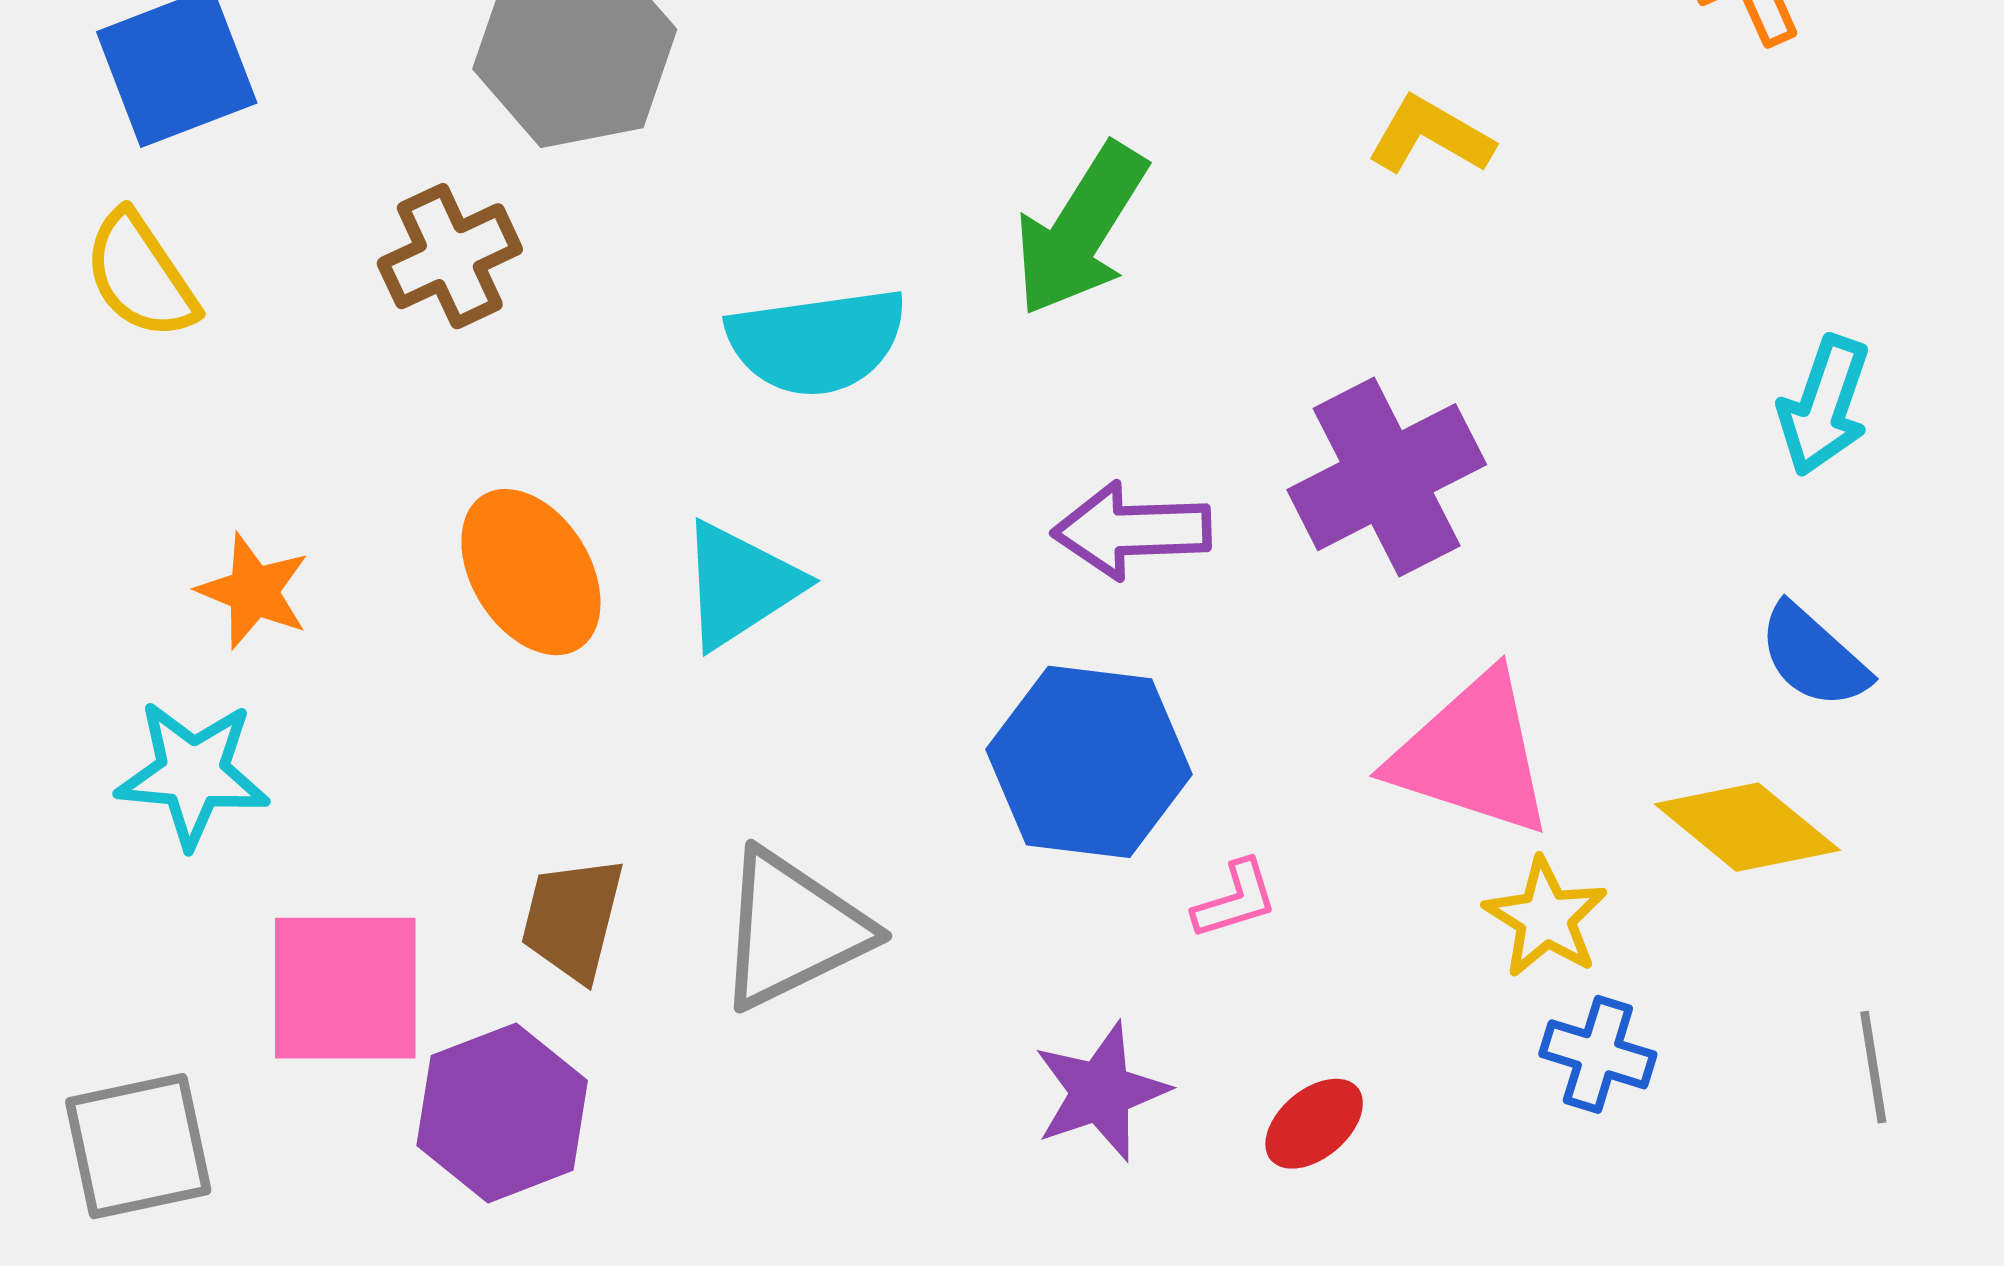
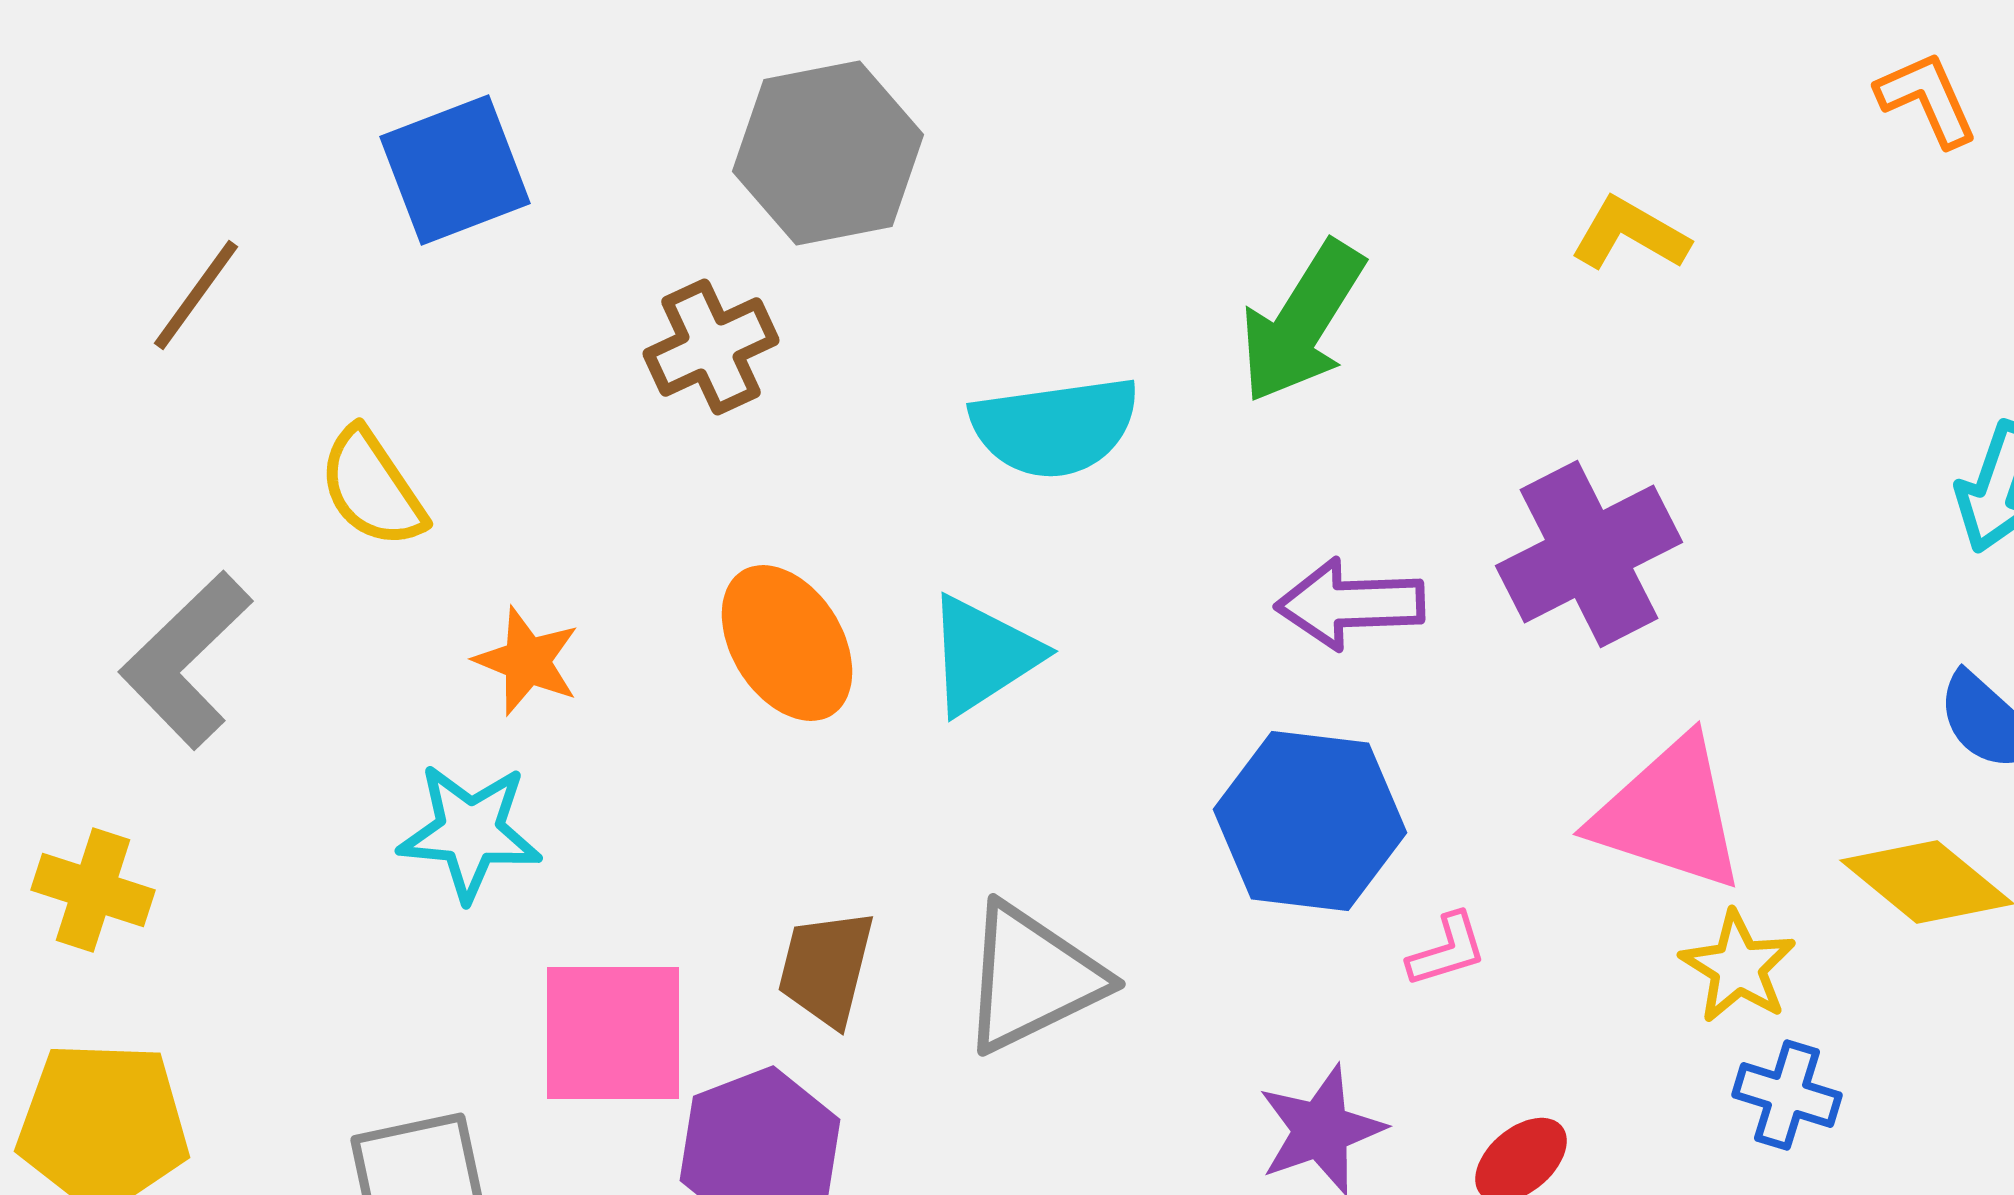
yellow semicircle: (140, 275) -> (372, 488), moved

